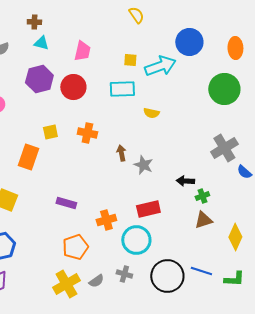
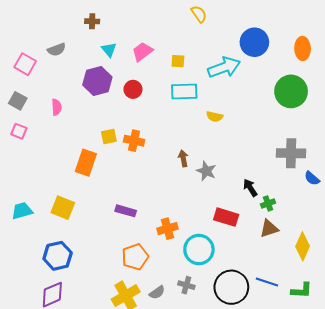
cyan triangle: (41, 43) -> (109, 50), moved, turned 35
pink trapezoid: (82, 51) -> (142, 52), turned -140
yellow square: (130, 60) -> (178, 61), moved
red circle: (73, 87) -> (133, 89), size x0.7
orange cross: (87, 133) -> (134, 141), moved
gray cross: (224, 148) -> (291, 153), turned 32
black arrow: (185, 181) -> (250, 188), turned 54
red rectangle: (148, 209) -> (226, 217), moved, turned 30

